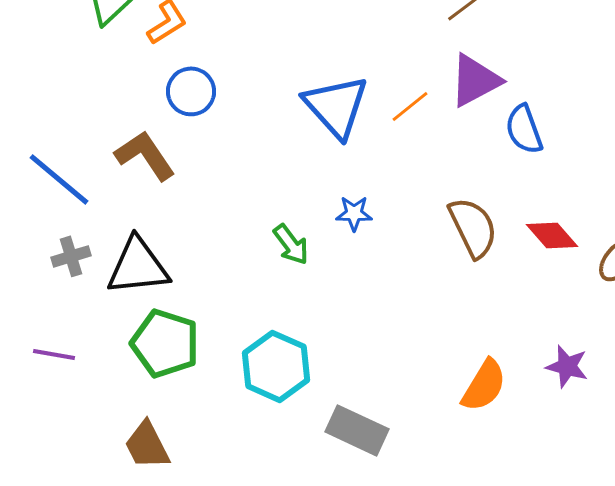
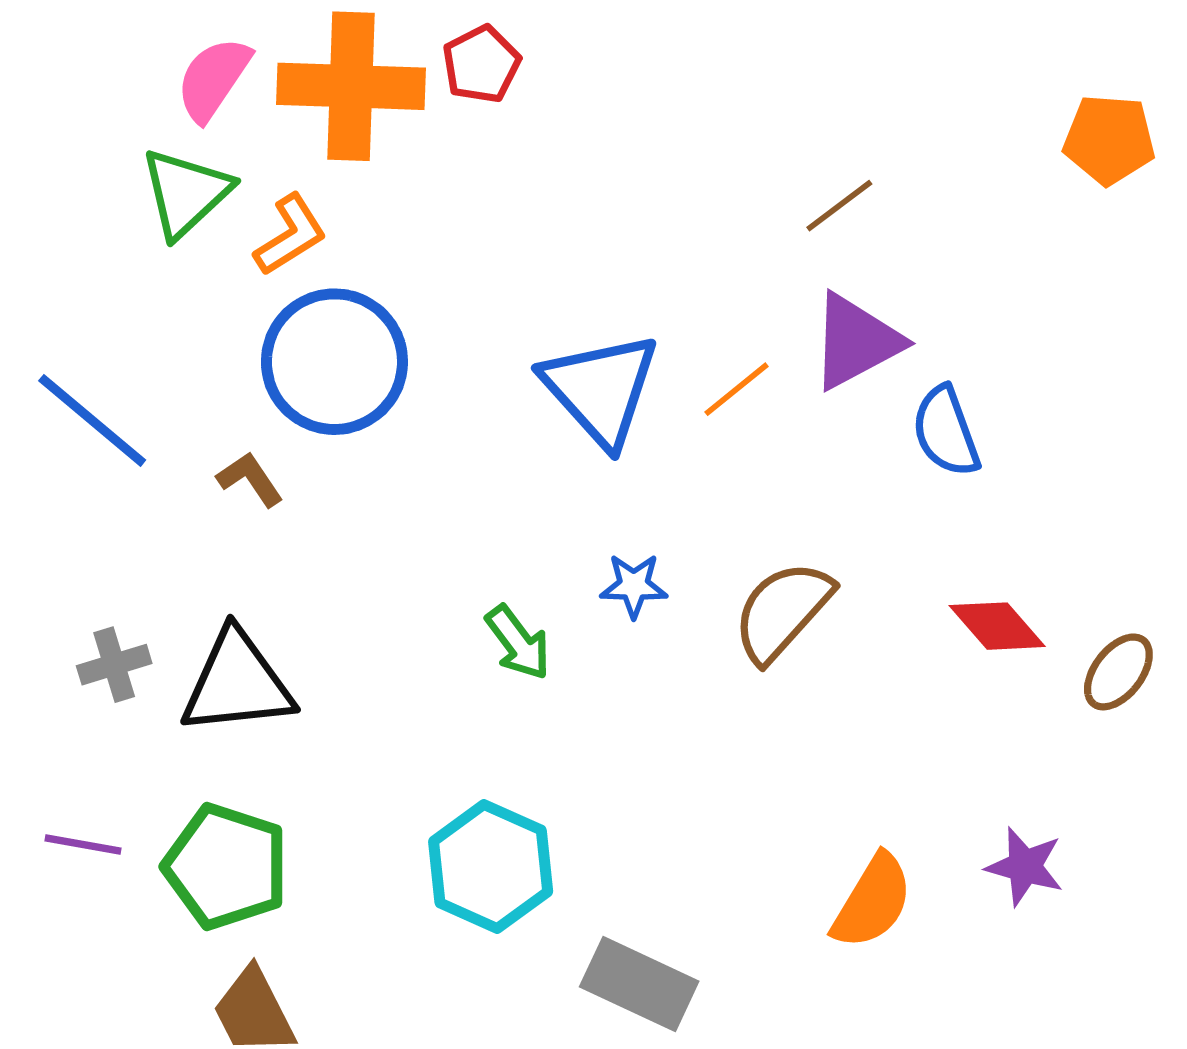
blue circle: (191, 91) -> (334, 362), size x1.6
brown L-shape: (145, 155) -> (250, 479), size x0.6
blue line: (59, 179) -> (92, 420), moved
brown semicircle: (473, 227) -> (782, 611), moved, turned -112
green pentagon: (165, 343) -> (226, 867), moved

